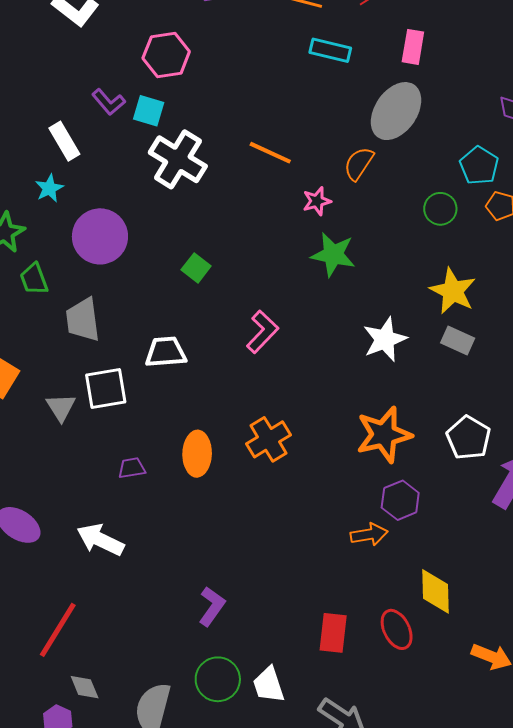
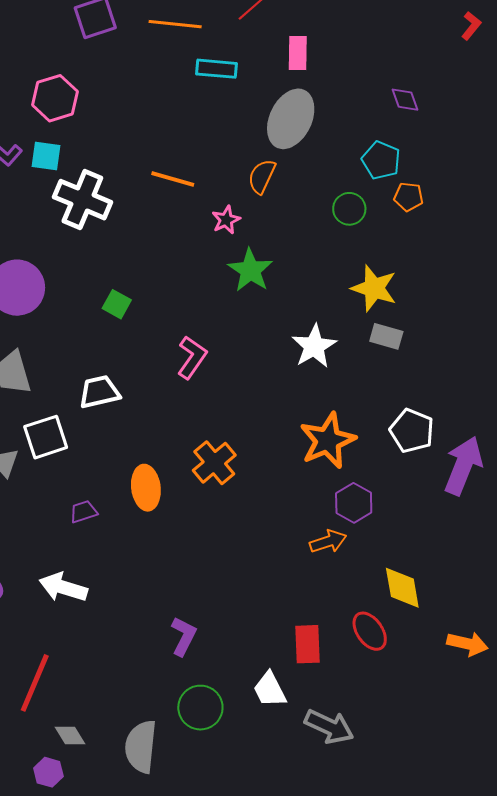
green star: (333, 255) -> (250, 270), turned 30
white trapezoid: (269, 685) -> (270, 690), moved

